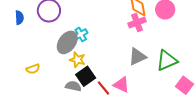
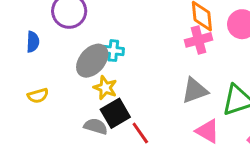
blue semicircle: (19, 18) -> (33, 42), moved
cyan cross: (81, 34) -> (113, 51), turned 32
pink triangle: (121, 85) -> (208, 131), moved

